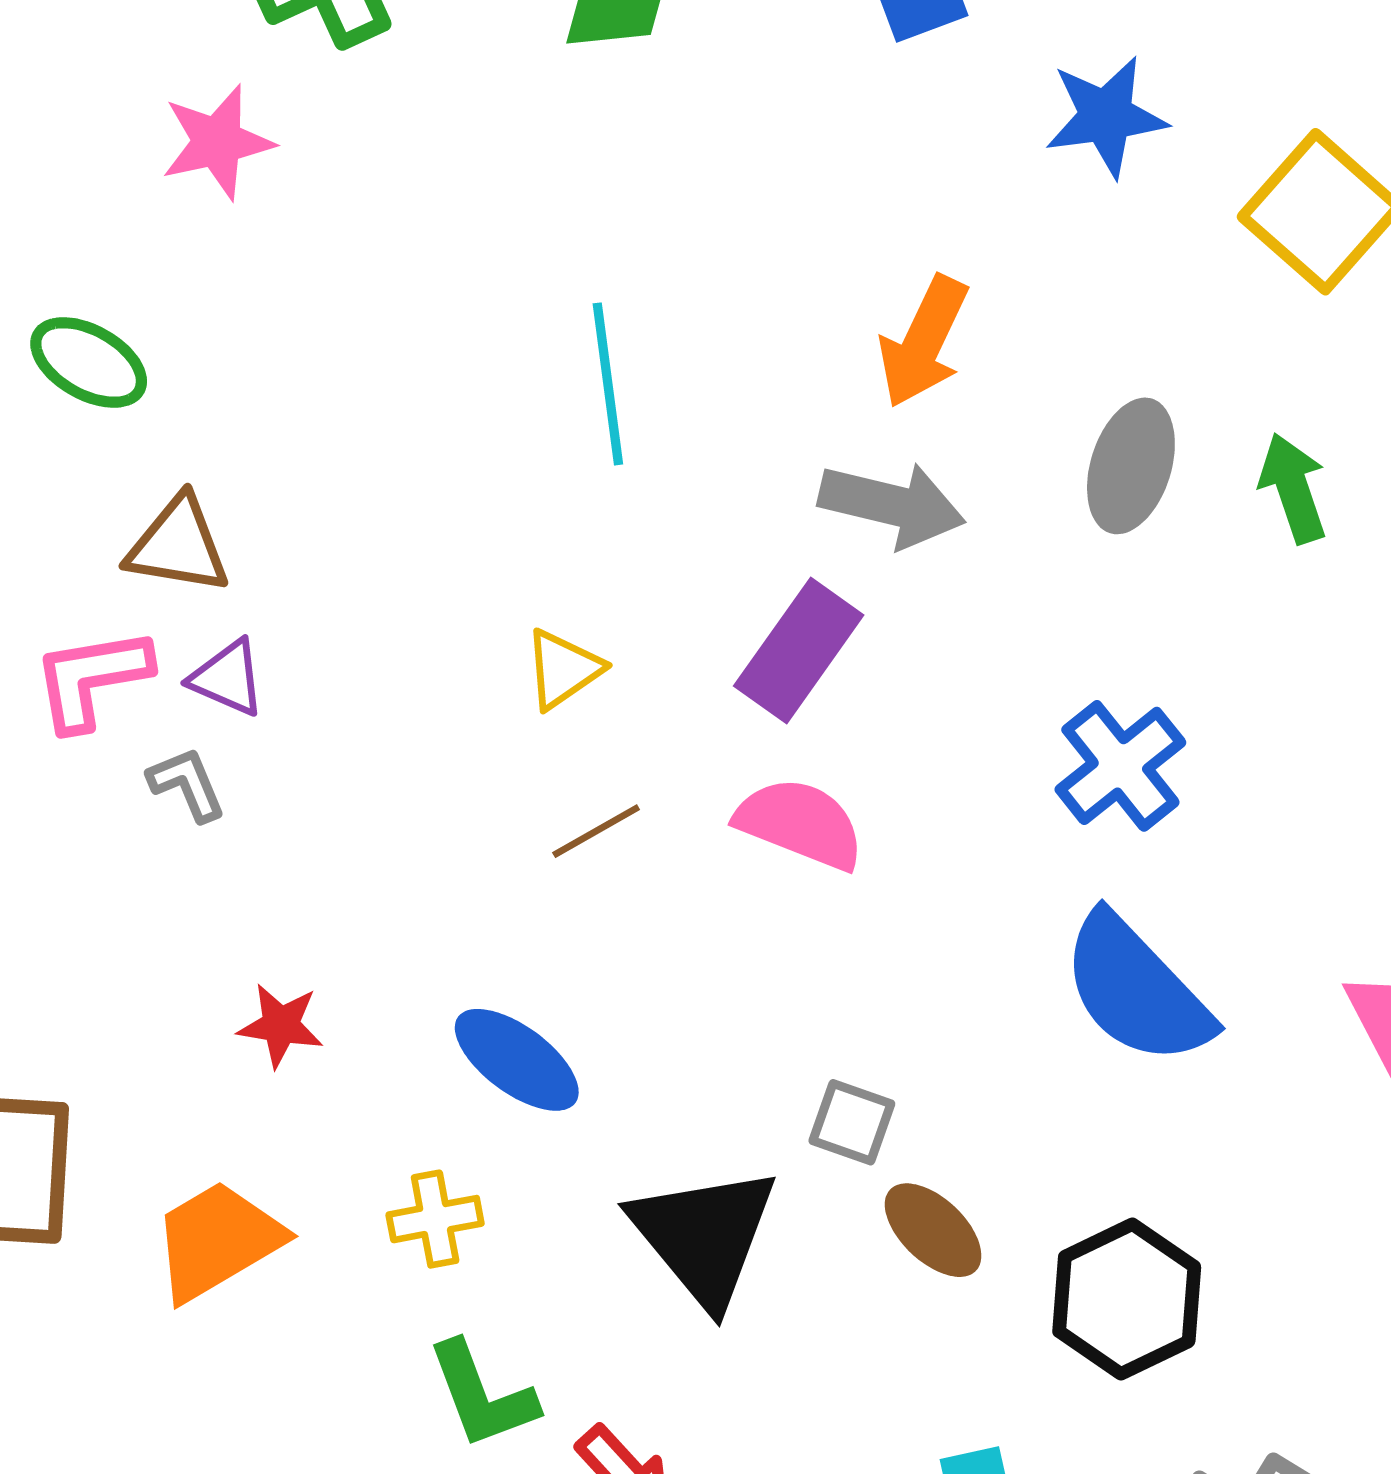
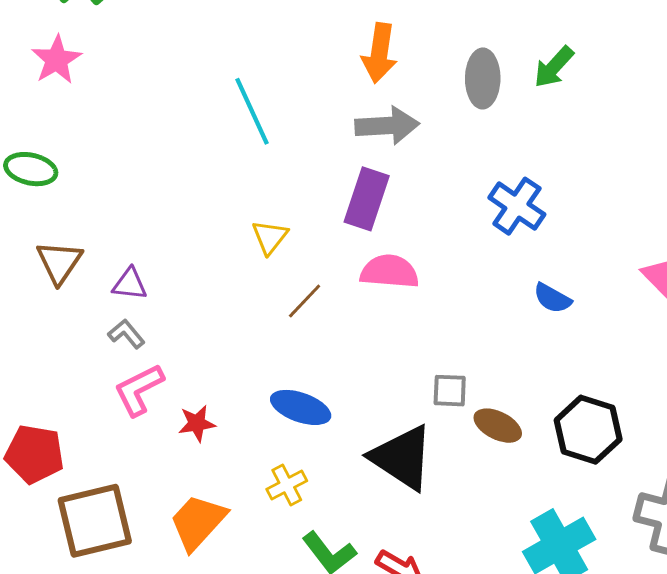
green arrow: (1293, 488) -> (554, 67), turned -102
brown triangle: (178, 545) -> (59, 262), moved, turned -48
pink L-shape: (92, 679) -> (139, 390), moved
blue semicircle: (1136, 990) -> (552, 298), size x0.5

